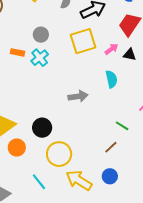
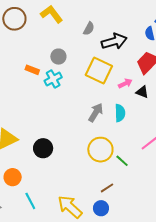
yellow square: (83, 41) -> (99, 70), turned 32
gray arrow: (78, 96) -> (96, 112), moved, turned -60
orange circle: (17, 147) -> (13, 177), moved
brown line: (111, 147) -> (107, 188), moved
yellow circle: (59, 154) -> (100, 150), moved

